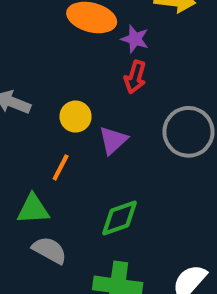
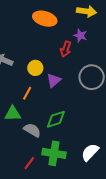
purple star: (135, 39) -> (80, 35), moved
gray semicircle: (49, 250) -> (32, 130), moved

